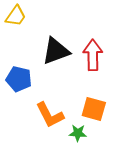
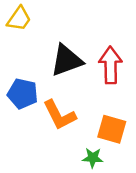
orange L-shape: (50, 115) -> (59, 115), moved

